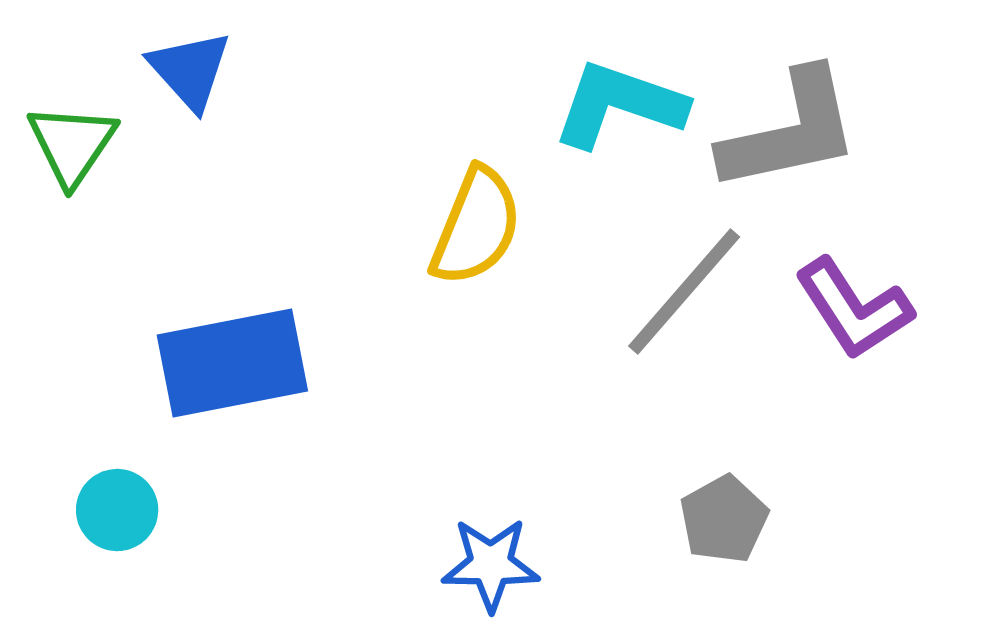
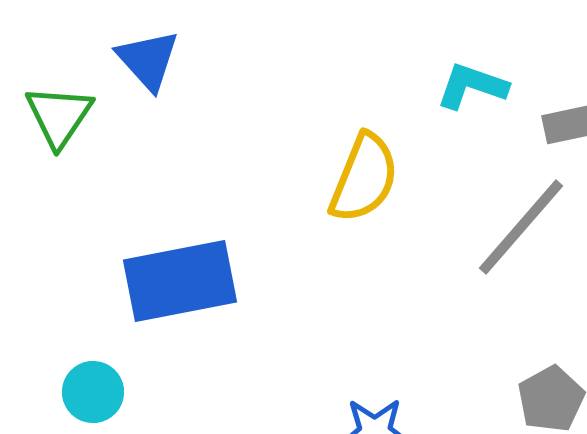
cyan L-shape: (619, 105) -> (472, 86), size x0.7

